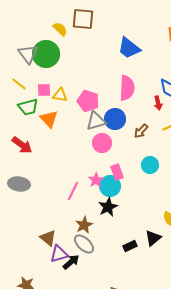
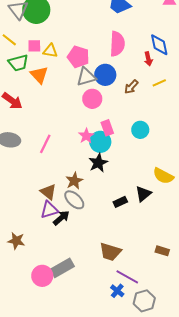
cyan circle: (150, 165) -> (140, 130), moved
pink line: (73, 191) -> (45, 144), moved
brown triangle: (48, 238) -> (48, 192), moved

